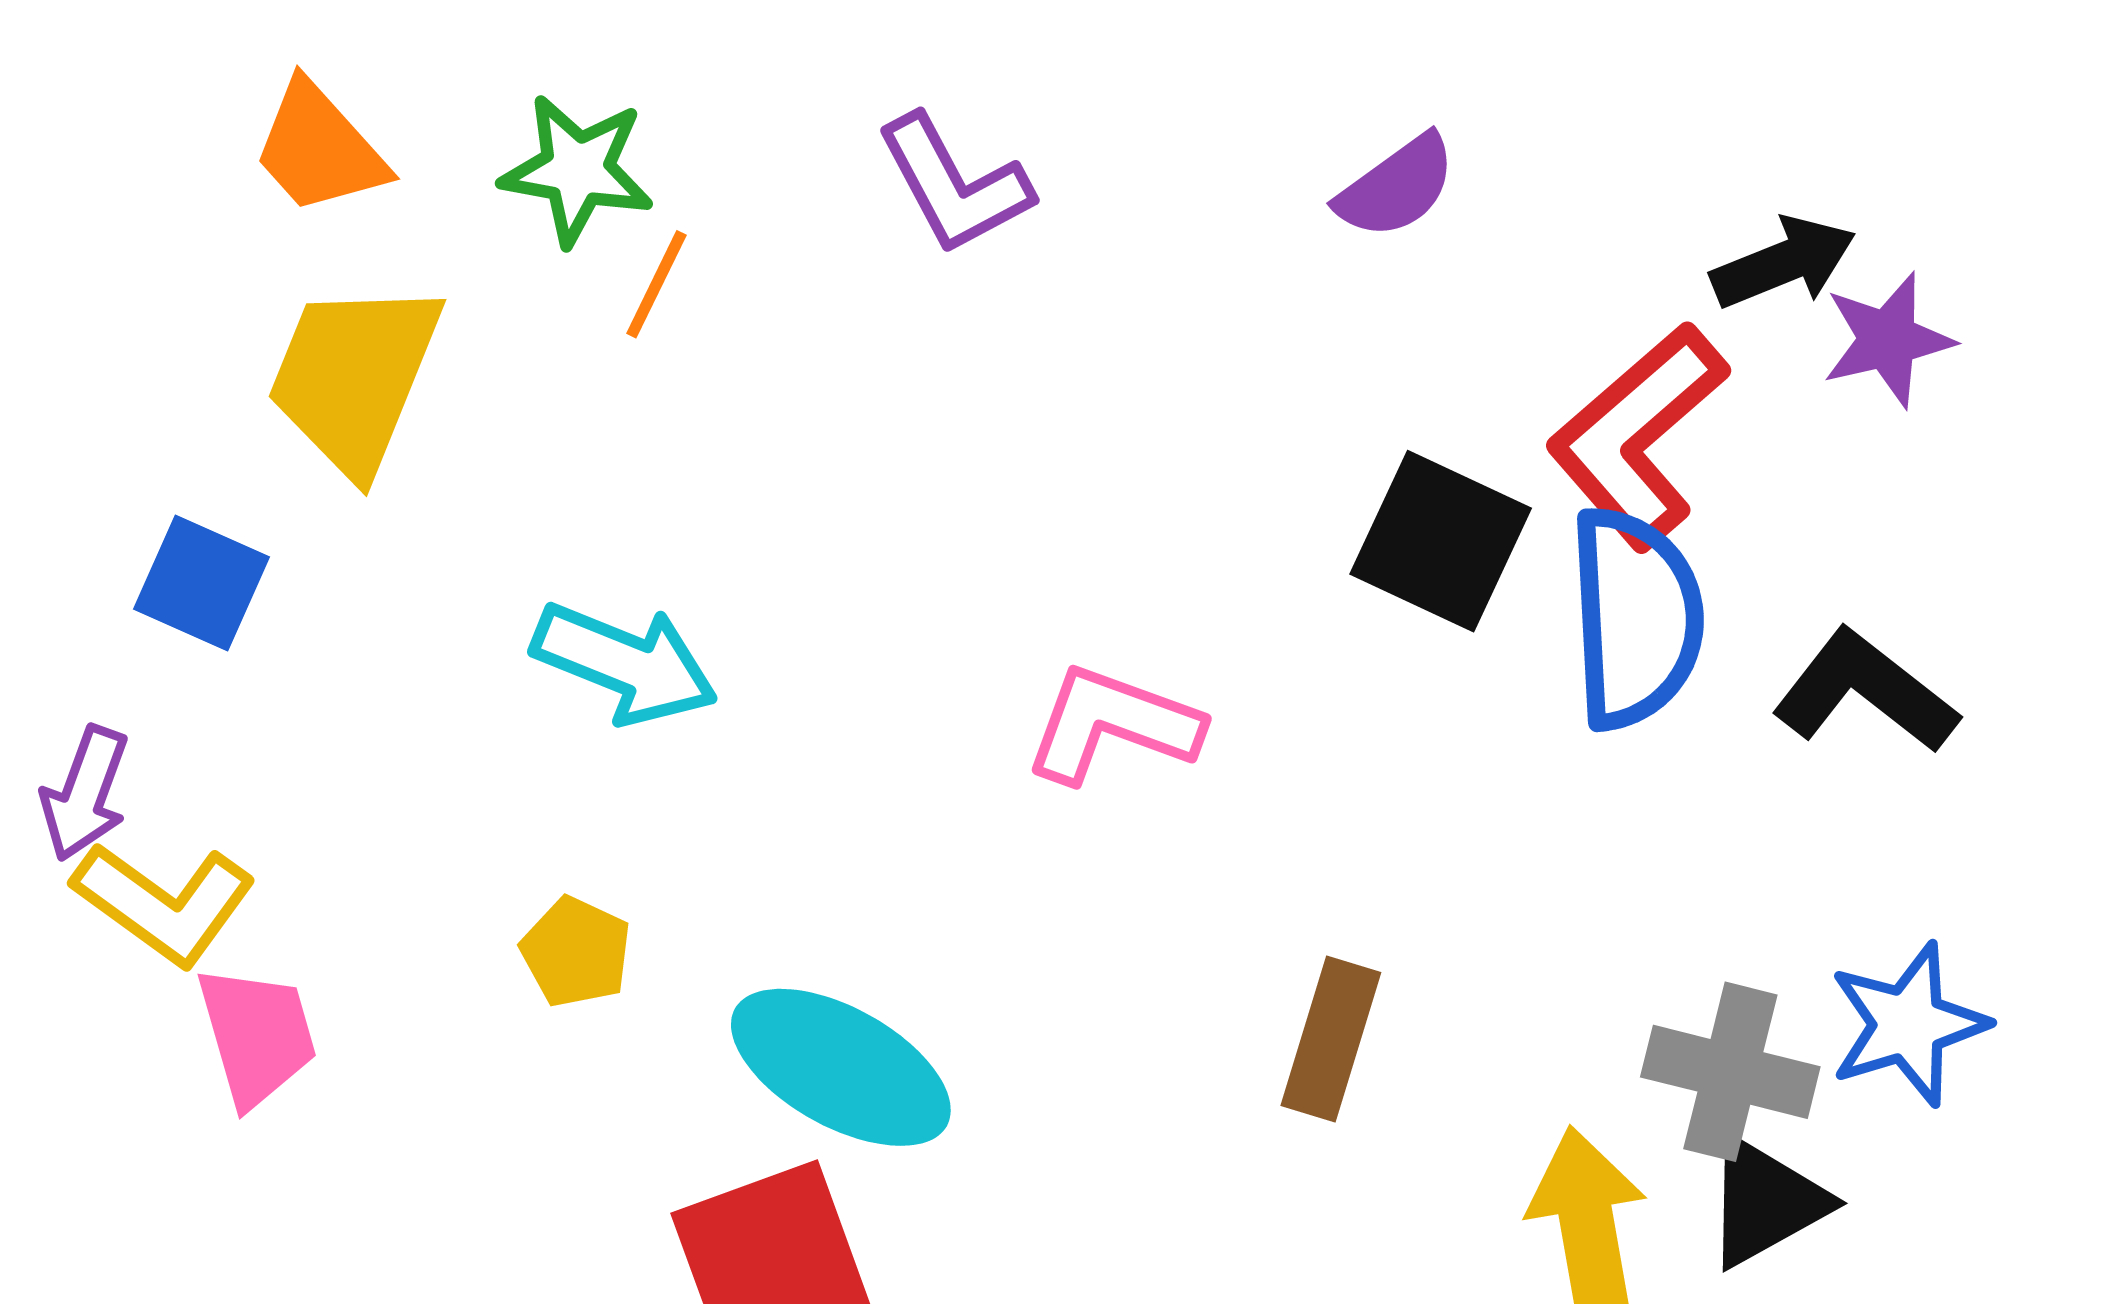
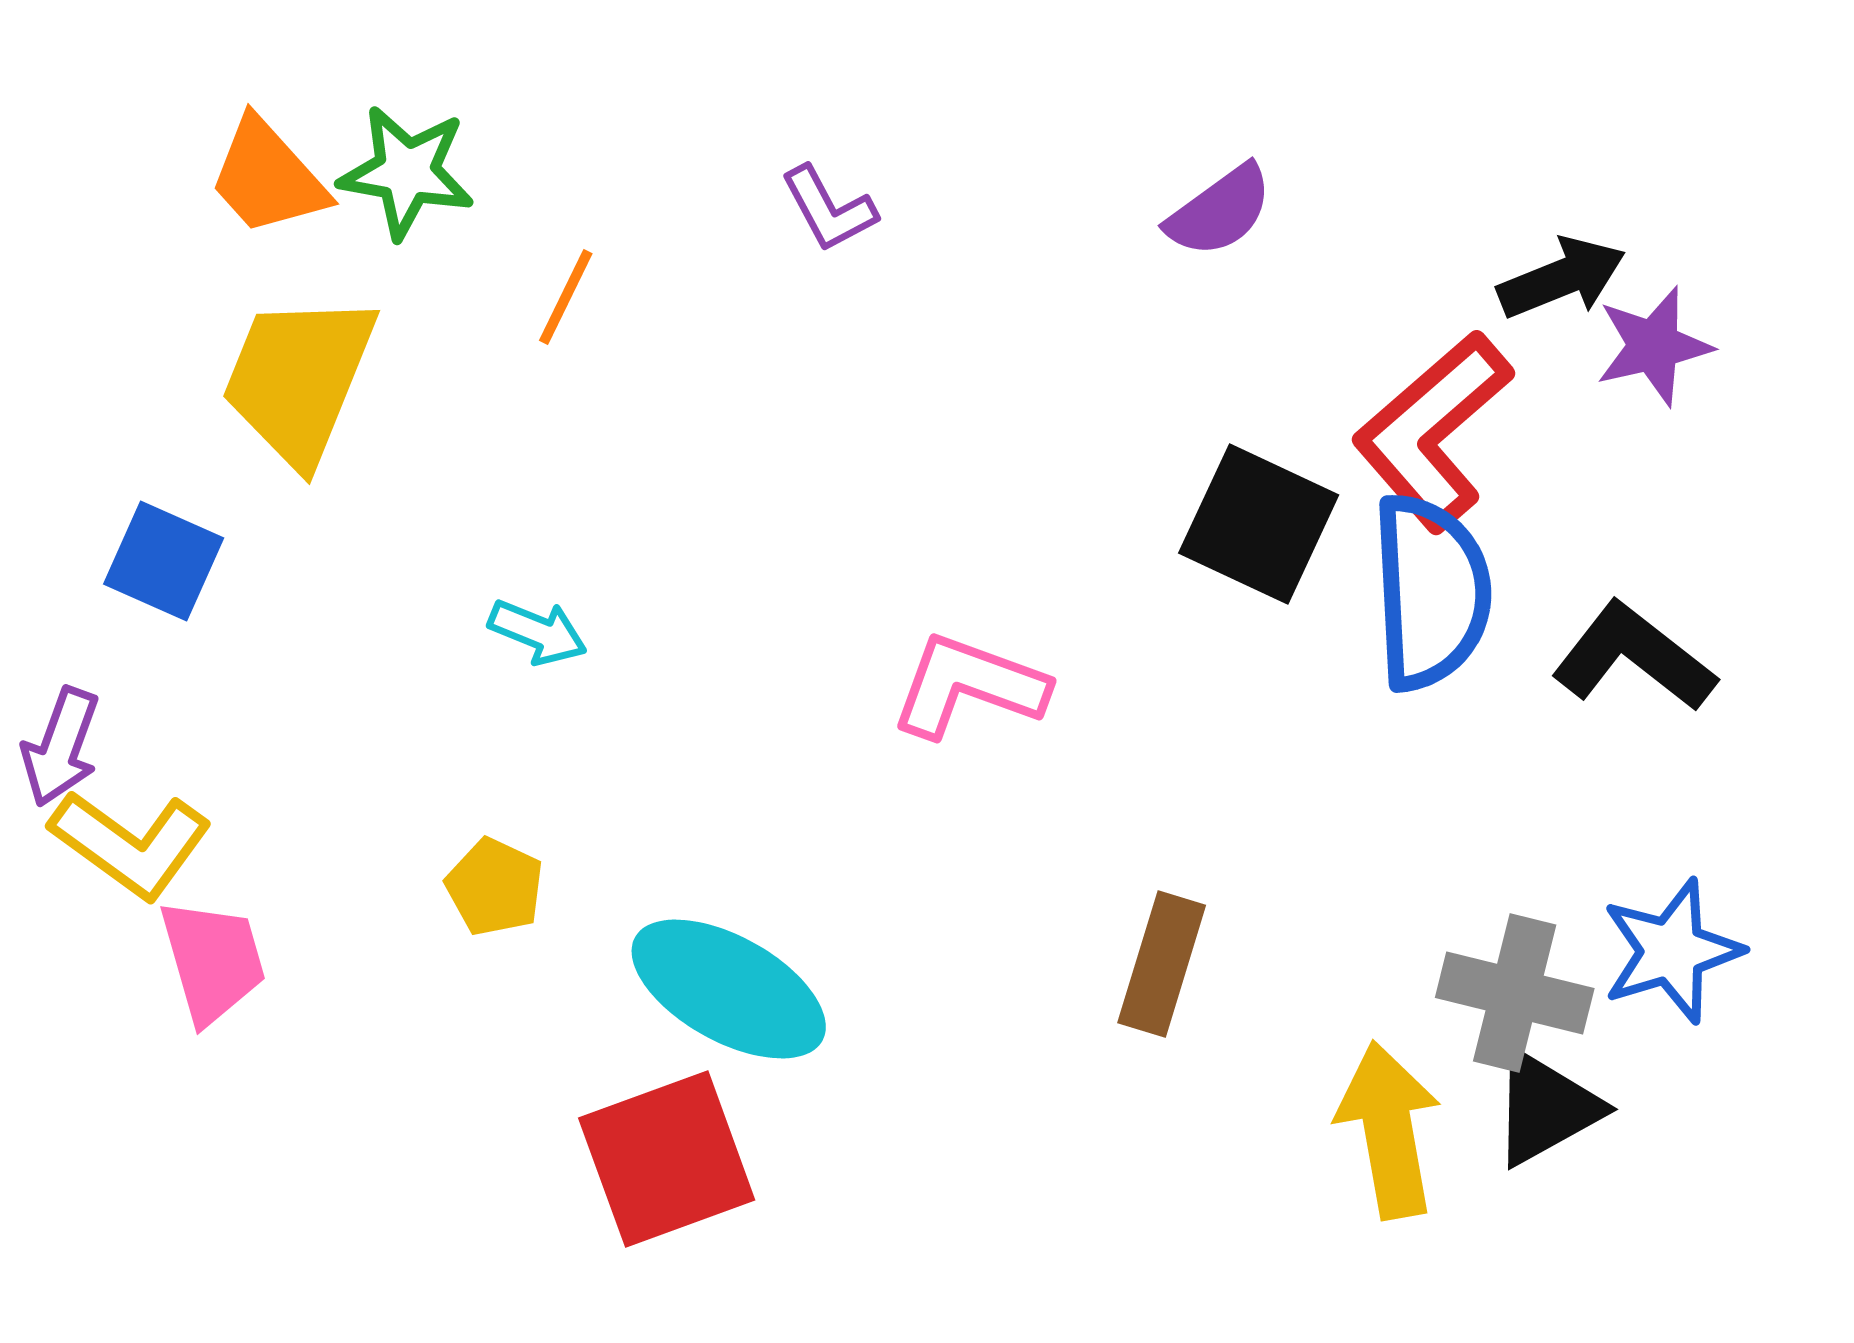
green star: (577, 170) -> (407, 172), moved
purple L-shape: (954, 185) -> (829, 209), size x0.7
cyan arrow: (625, 663) -> (538, 632), size x0.6

